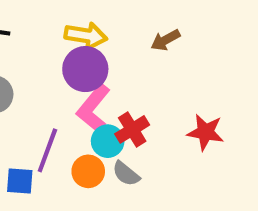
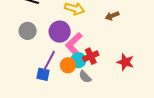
purple circle: (85, 69) -> (60, 32), moved
orange circle: (88, 171) -> (68, 65), moved
blue square: (20, 181) -> (43, 74), moved

